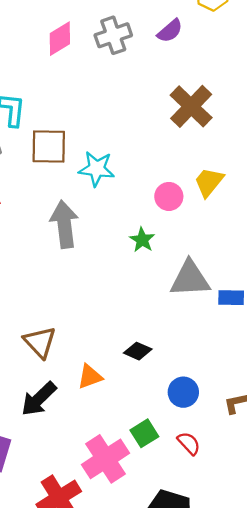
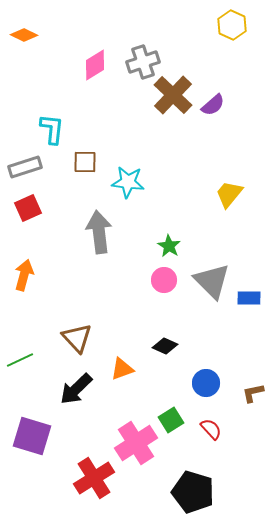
purple semicircle: (170, 31) -> (213, 105), moved
brown cross: (191, 106) -> (173, 95), moved
brown square: (49, 146) -> (85, 162), size x0.7
pink circle: (169, 196) -> (164, 280), moved
gray triangle: (190, 279) -> (212, 281), turned 48

